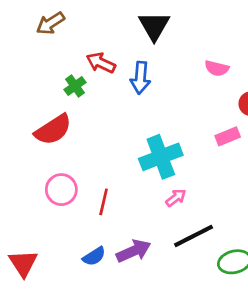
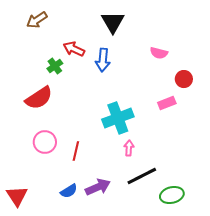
pink arrow: (176, 198) -> (129, 148), turned -49

